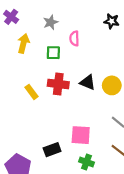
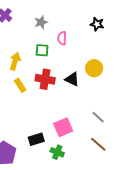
yellow arrow: (23, 43) -> (15, 61), moved
yellow circle: (112, 85) -> (94, 68), moved
pink square: (81, 135) -> (63, 127), turned -30
green cross: (86, 162) -> (57, 152), moved

